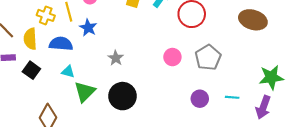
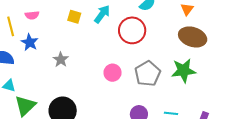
gray star: (116, 58) -> (61, 60), moved
green star: (271, 77) -> (184, 71), moved

